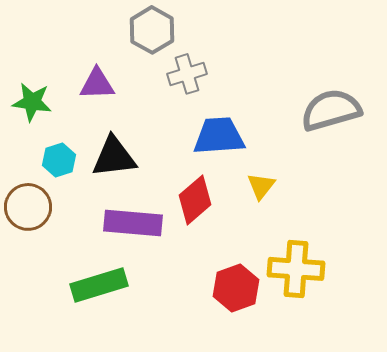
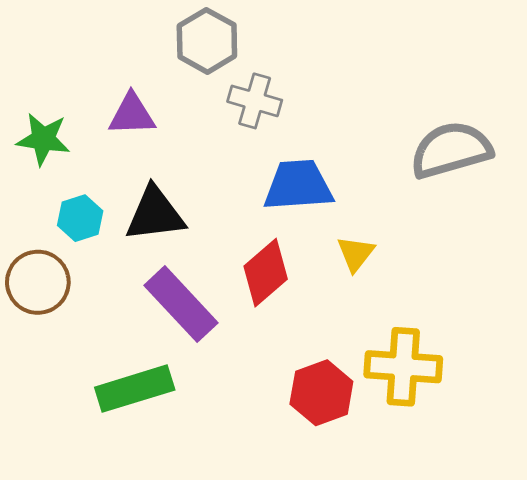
gray cross: (187, 74) -> (255, 101), turned 33
purple rectangle: (133, 223) -> (181, 304), turned 42

